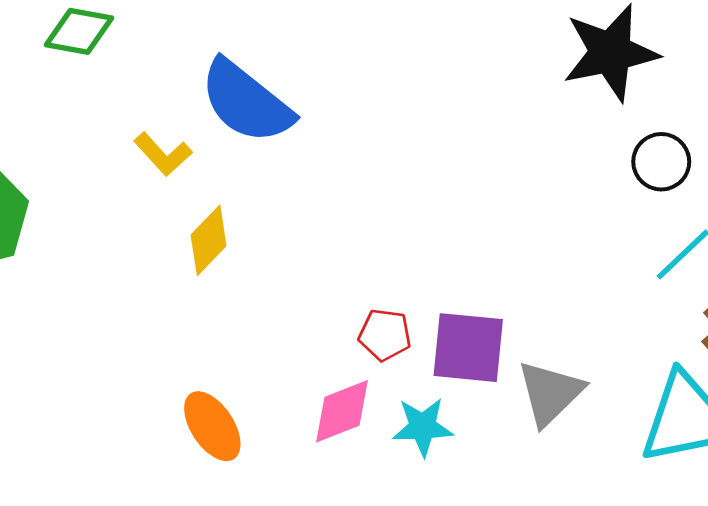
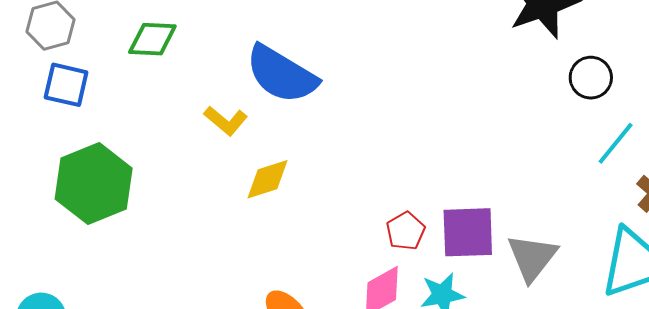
yellow diamond: (209, 240) -> (268, 179), turned 36
red pentagon: (385, 335) -> (406, 231), turned -30

